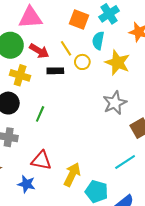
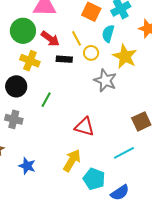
gray star: (115, 103) -> (105, 81), moved, turned -30
red triangle: (41, 161) -> (84, 127), moved

